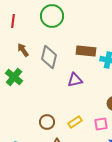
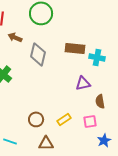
brown arrow: (23, 50) -> (15, 37), moved, turned -32
purple triangle: (75, 80) -> (83, 83), moved

